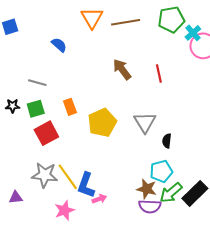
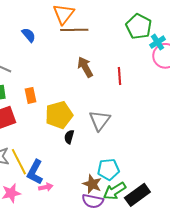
green pentagon: (171, 20) -> (139, 26), turned 30
brown line: (126, 22) -> (74, 30), moved
black semicircle: (167, 141) -> (69, 137), moved

